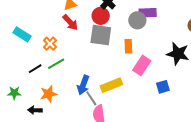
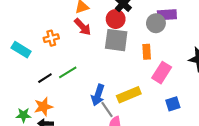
cyan rectangle: (22, 34) -> (21, 50), moved
orange cross: (50, 44) -> (51, 38), moved, turned 32
blue square: (163, 87) -> (173, 104), moved
green star: (14, 93) -> (23, 115), moved
orange star: (49, 94) -> (43, 107), moved

